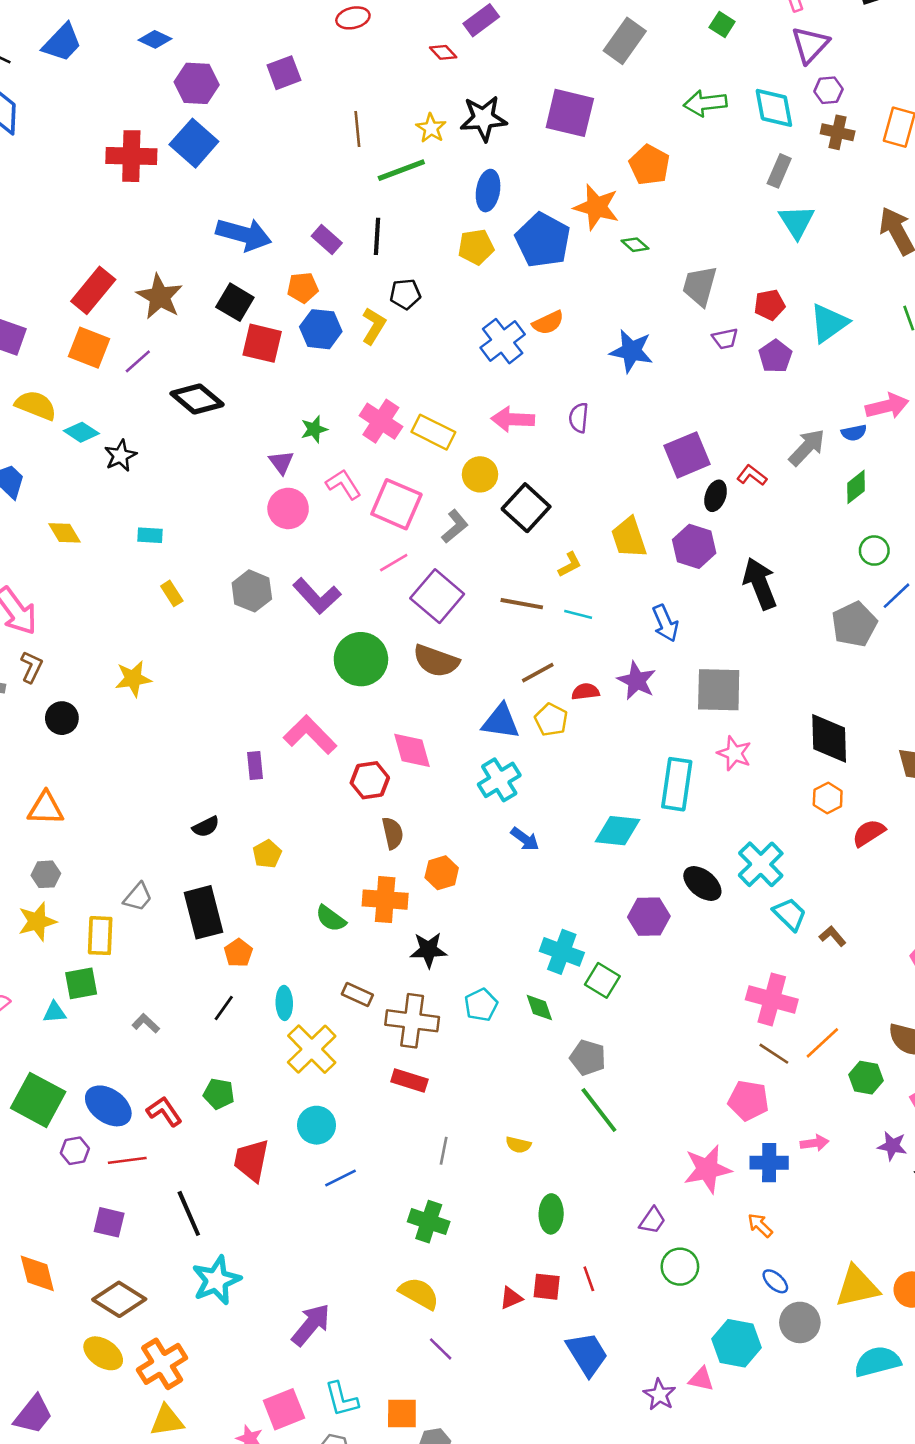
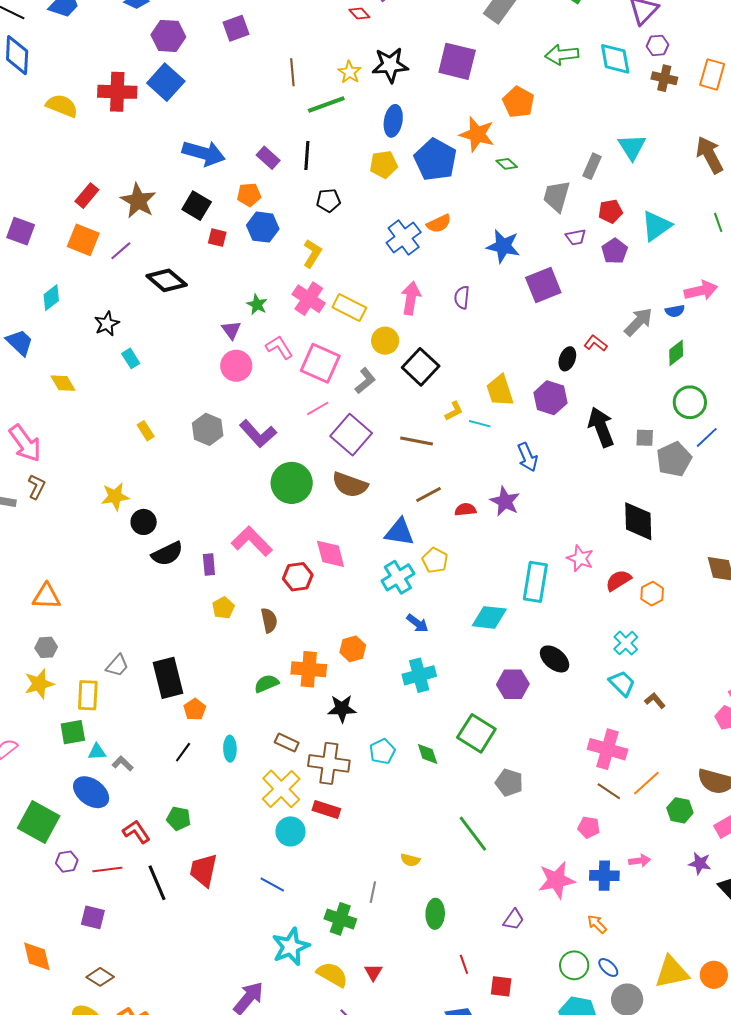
gray rectangle: (779, 171) -> (592, 166), moved
red rectangle: (93, 290) -> (87, 196), size x0.7
yellow L-shape: (374, 326) -> (312, 253), moved
red square: (262, 343) -> (217, 238), size x0.6
yellow semicircle: (36, 405) -> (62, 106), moved
pink arrow: (513, 419) -> (411, 298), turned 96
green star: (314, 429) -> (257, 305), turned -30
cyan diamond: (81, 432) -> (51, 298), moved, turned -72
purple square: (687, 455) -> (543, 285), moved
cyan rectangle: (150, 535) -> (131, 358), moved, turned 54
green circle: (874, 551) -> (690, 402), size x1.4
cyan line: (578, 614) -> (480, 424), moved
gray square: (719, 690) -> (645, 438), moved, size x0.5
black circle: (62, 718) -> (144, 522), moved
yellow pentagon: (551, 720) -> (435, 560), moved
black diamond: (829, 738) -> (638, 521), moved
black semicircle: (206, 827) -> (167, 554), moved, size x1.5
brown semicircle: (393, 833) -> (269, 620), moved
red semicircle: (869, 833) -> (618, 580), moved
yellow pentagon: (267, 854) -> (223, 608), moved
cyan cross: (761, 864) -> (626, 643), moved, size x0.7
green semicircle: (331, 919) -> (266, 684), turned 120
cyan cross: (562, 952) -> (419, 675), moved, turned -36
green square: (602, 980) -> (476, 733), size x1.4
cyan triangle: (55, 1012) -> (97, 752), moved
yellow cross: (312, 1049) -> (281, 789), moved
gray pentagon: (588, 1058) -> (509, 783), moved
pink pentagon: (748, 1101) -> (589, 827), size x0.7
blue ellipse: (108, 1106) -> (91, 792), moved
cyan circle: (317, 1125) -> (291, 831), moved
gray line: (444, 1151) -> (373, 892), moved
blue line: (341, 1178) -> (272, 885), turned 55
black line: (189, 1213) -> (157, 883), moved
green circle: (680, 1267) -> (574, 965), moved
cyan star: (216, 1280) -> (291, 947), moved
red square: (547, 1287) -> (501, 986), moved
red triangle: (511, 1298) -> (373, 972), moved, turned -36
brown diamond: (119, 1299) -> (100, 977), size x0.7

